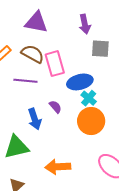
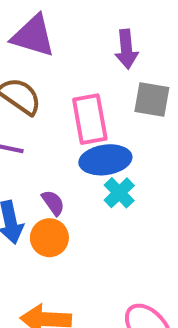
pink rectangle: (55, 64) -> (90, 119), moved
orange circle: (91, 121) -> (49, 238), moved, size x0.7

